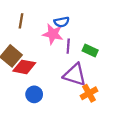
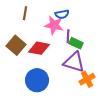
green rectangle: (90, 50) -> (76, 43), moved
red diamond: (24, 67) -> (39, 48), moved
blue circle: (34, 94) -> (37, 80), size x1.5

